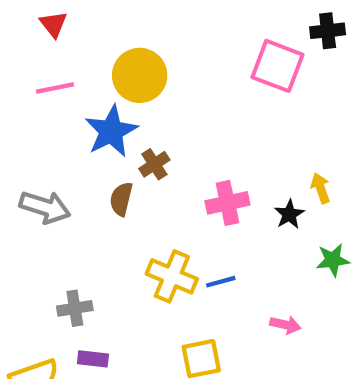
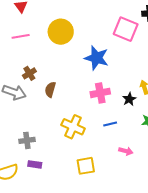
blue star: (111, 131) -> (97, 58), moved, turned -30
brown cross: (154, 164) -> (29, 73), moved
blue line: (221, 282) -> (110, 124), moved

